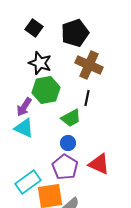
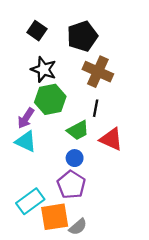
red triangle: (99, 164) -> (111, 139), moved

